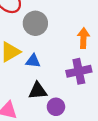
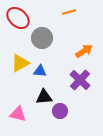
orange arrow: (83, 38) -> (84, 51), turned 54
purple cross: (79, 71) -> (80, 80), turned -35

